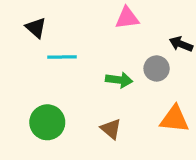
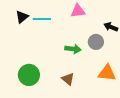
black triangle: (36, 28) -> (22, 17), turned 40
cyan line: (62, 57) -> (42, 19), moved

